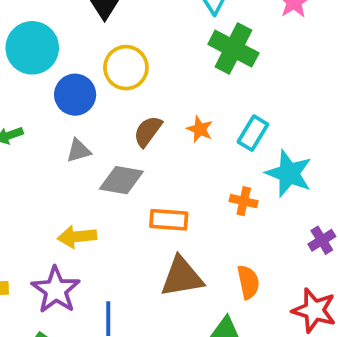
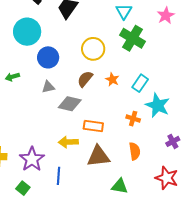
yellow circle: (126, 68) -> (93, 49), moved
yellow arrow: (77, 237) -> (68, 142), moved
orange semicircle: (248, 282) -> (135, 151), moved

